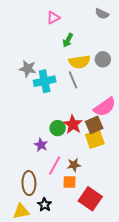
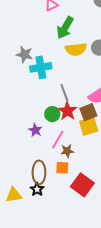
green arrow: (68, 40) -> (65, 28), size x1.6
gray line: (73, 80) -> (64, 93), moved
pink line: (55, 165) -> (58, 139), moved
brown ellipse: (29, 183) -> (39, 172), moved

